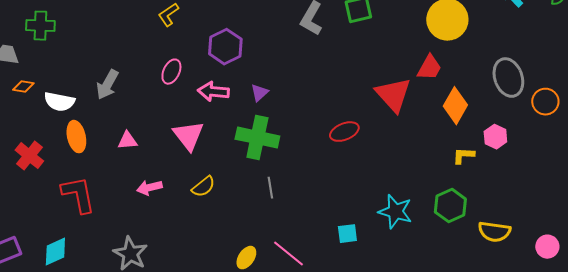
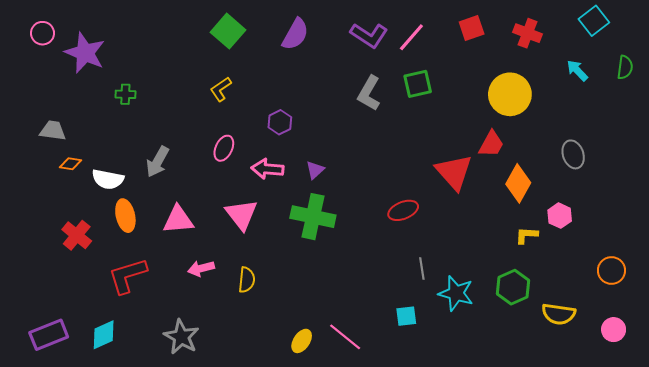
green cross: (40, 26) -> (125, 94), moved, size x0.7
purple hexagon: (225, 47) -> (280, 122), size x0.7
gray ellipse: (508, 78) -> (573, 154), size x0.7
orange circle: (545, 102) -> (611, 270), moved
pink triangle: (127, 141) -> (178, 220), size x1.5
yellow semicircle: (203, 187) -> (247, 280), moved, turned -45
gray line: (270, 188) -> (422, 268), moved
red L-shape: (78, 195) -> (127, 276), turned -96

